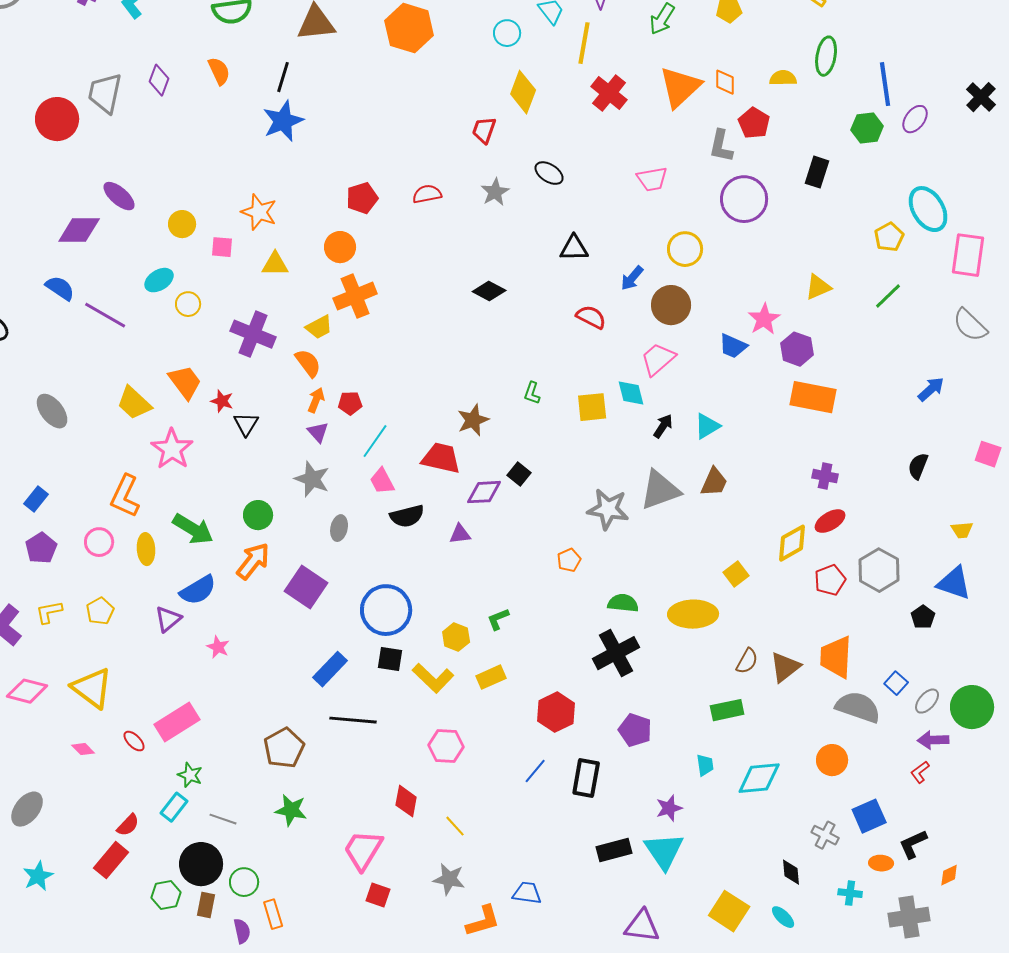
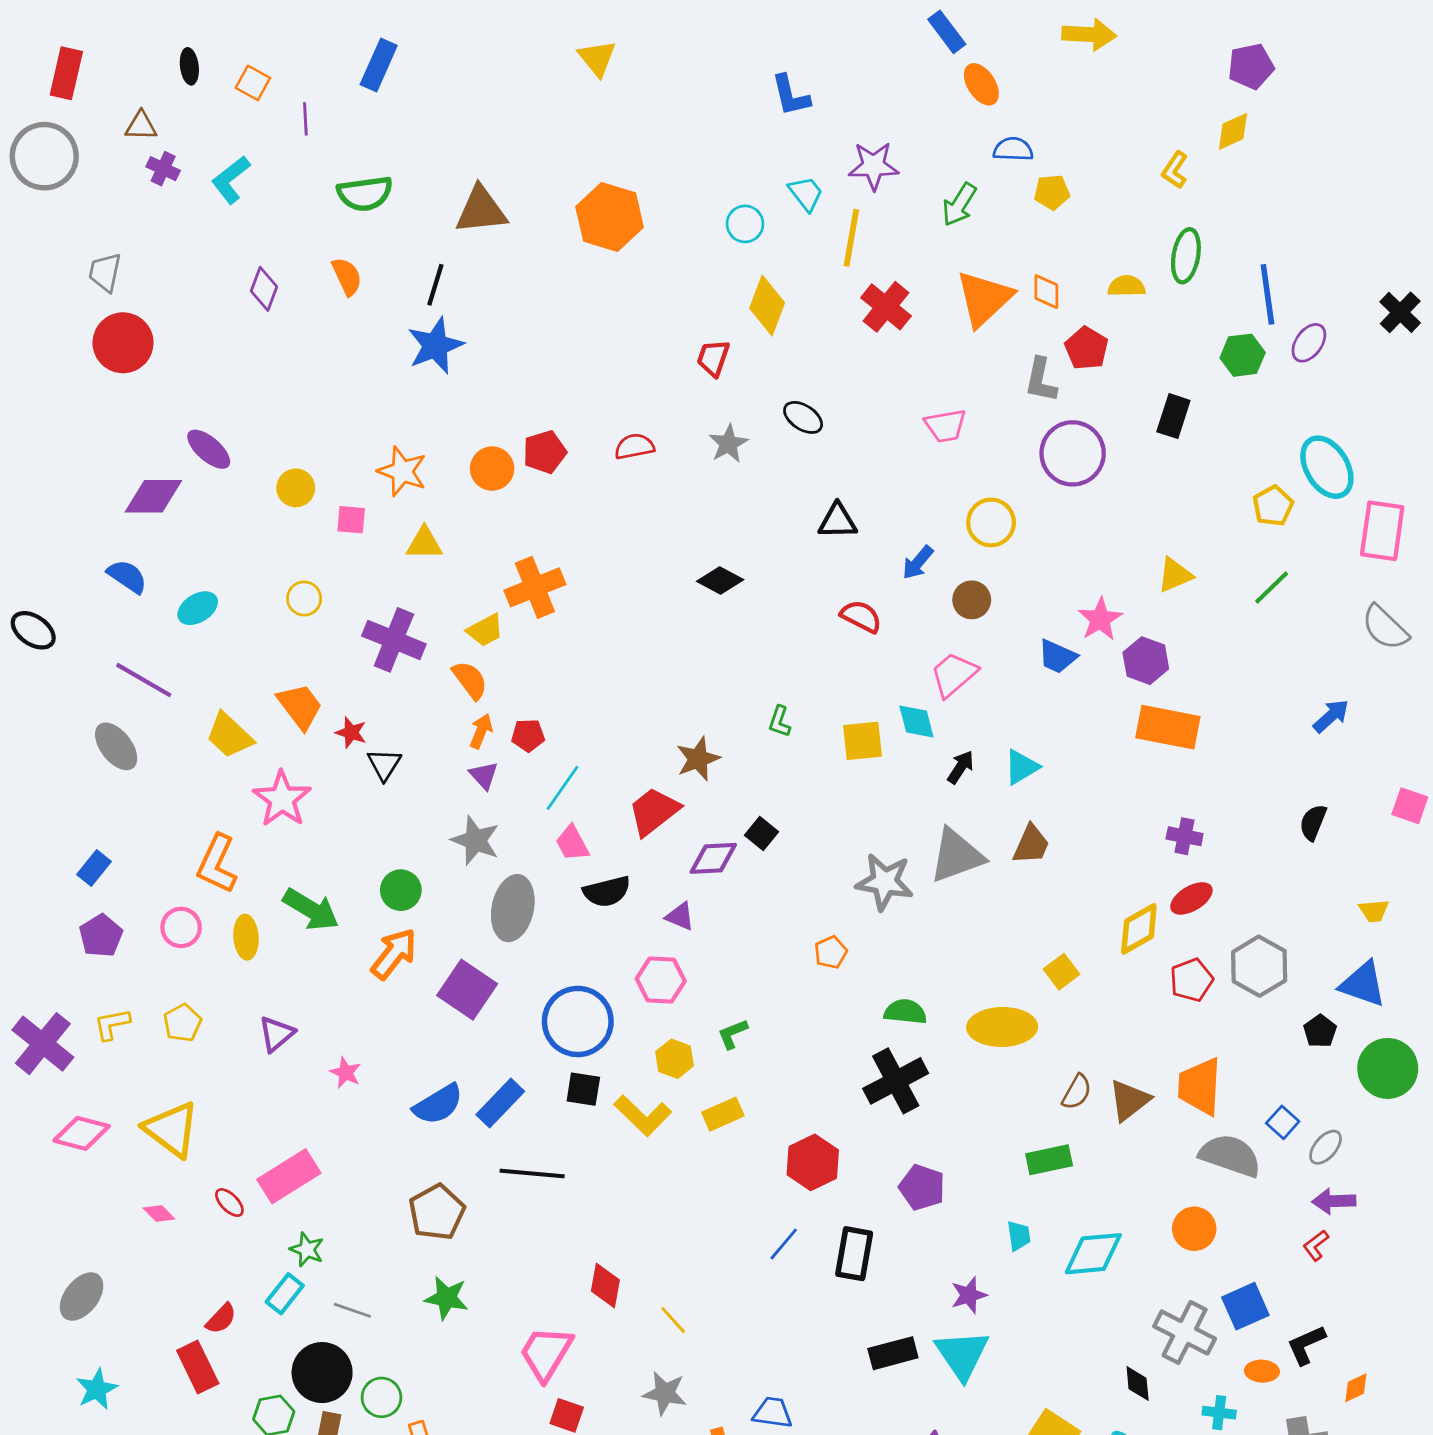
gray trapezoid: (105, 93) -> (105, 272), moved, size x0.7
orange circle: (340, 247) -> (492, 469), moved
cyan ellipse: (159, 280) -> (198, 608), moved
brown circle: (671, 305) -> (972, 600), size x0.7
purple line: (105, 315) -> (144, 680), moved
red trapezoid: (441, 458) -> (654, 811), turned -51
gray ellipse: (339, 528) -> (513, 908), size x1.8
purple triangle: (460, 534) -> (680, 916), turned 30
blue semicircle: (198, 590) -> (438, 1104), moved
green circle: (972, 707) -> (1388, 1068), moved
pink hexagon: (446, 746) -> (661, 980), moved
gray cross: (825, 835) -> (1185, 1332), size x1.6
red rectangle: (111, 860) -> (198, 1367), turned -66

